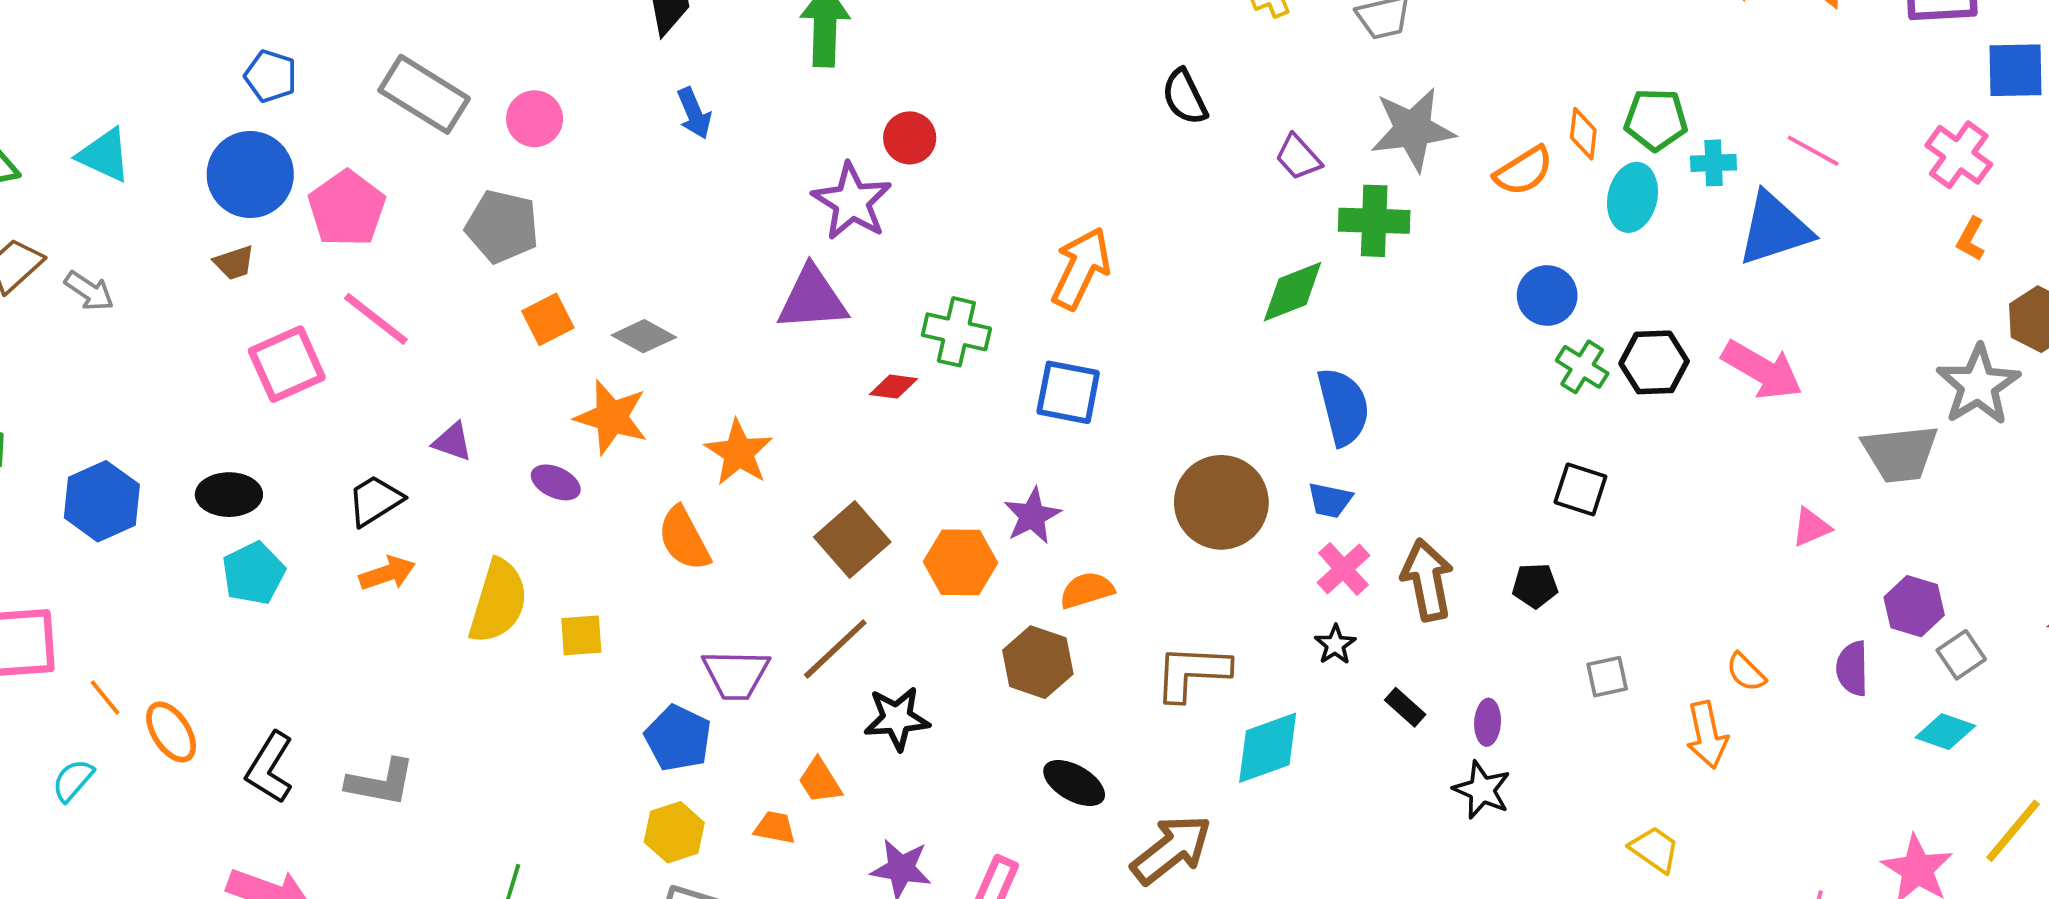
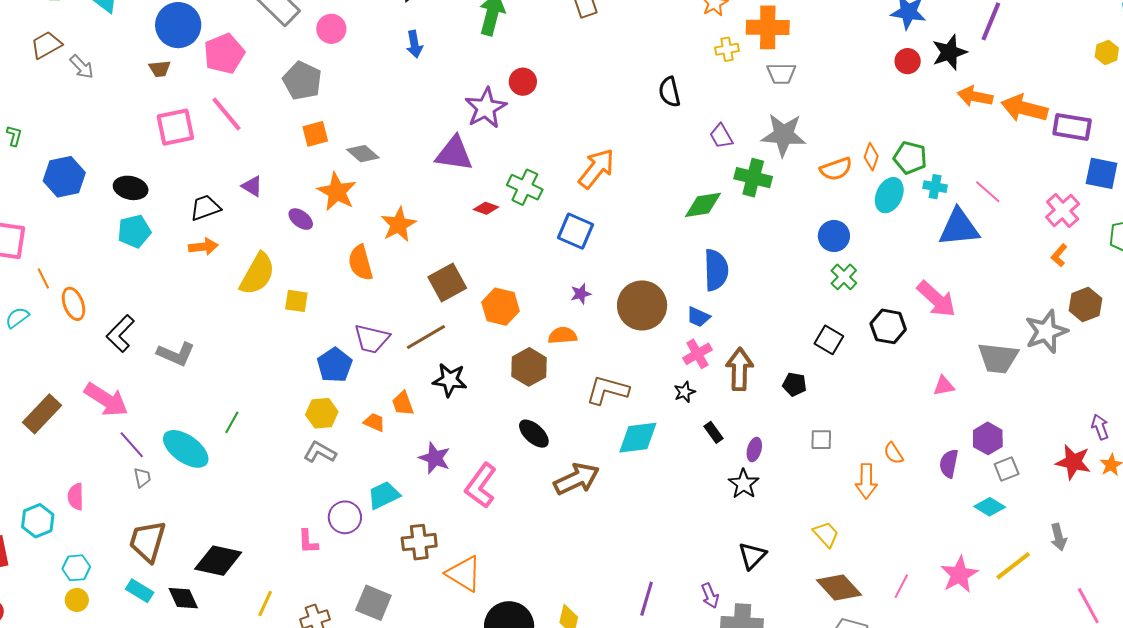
black hexagon: (1654, 362) -> (888, 326), moved
purple star: (1032, 516) -> (581, 294), moved, size x0.7

